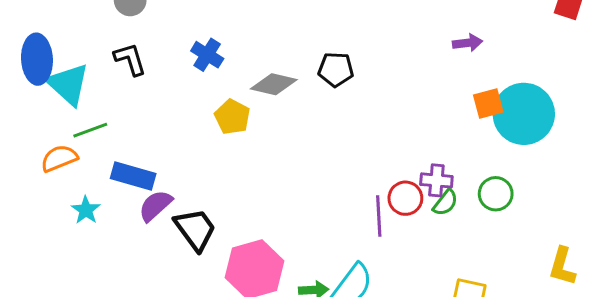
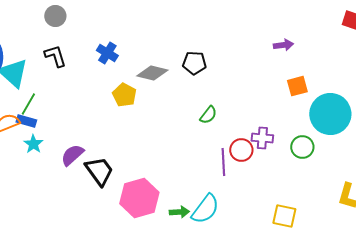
cyan circle: (524, 114) -> (330, 114), moved
green line: (90, 130) -> (28, 104), turned -40
blue rectangle: (133, 176) -> (26, 121), moved, size x0.7
green semicircle: (445, 203) -> (208, 115), moved
cyan star: (86, 210) -> (33, 144), moved

